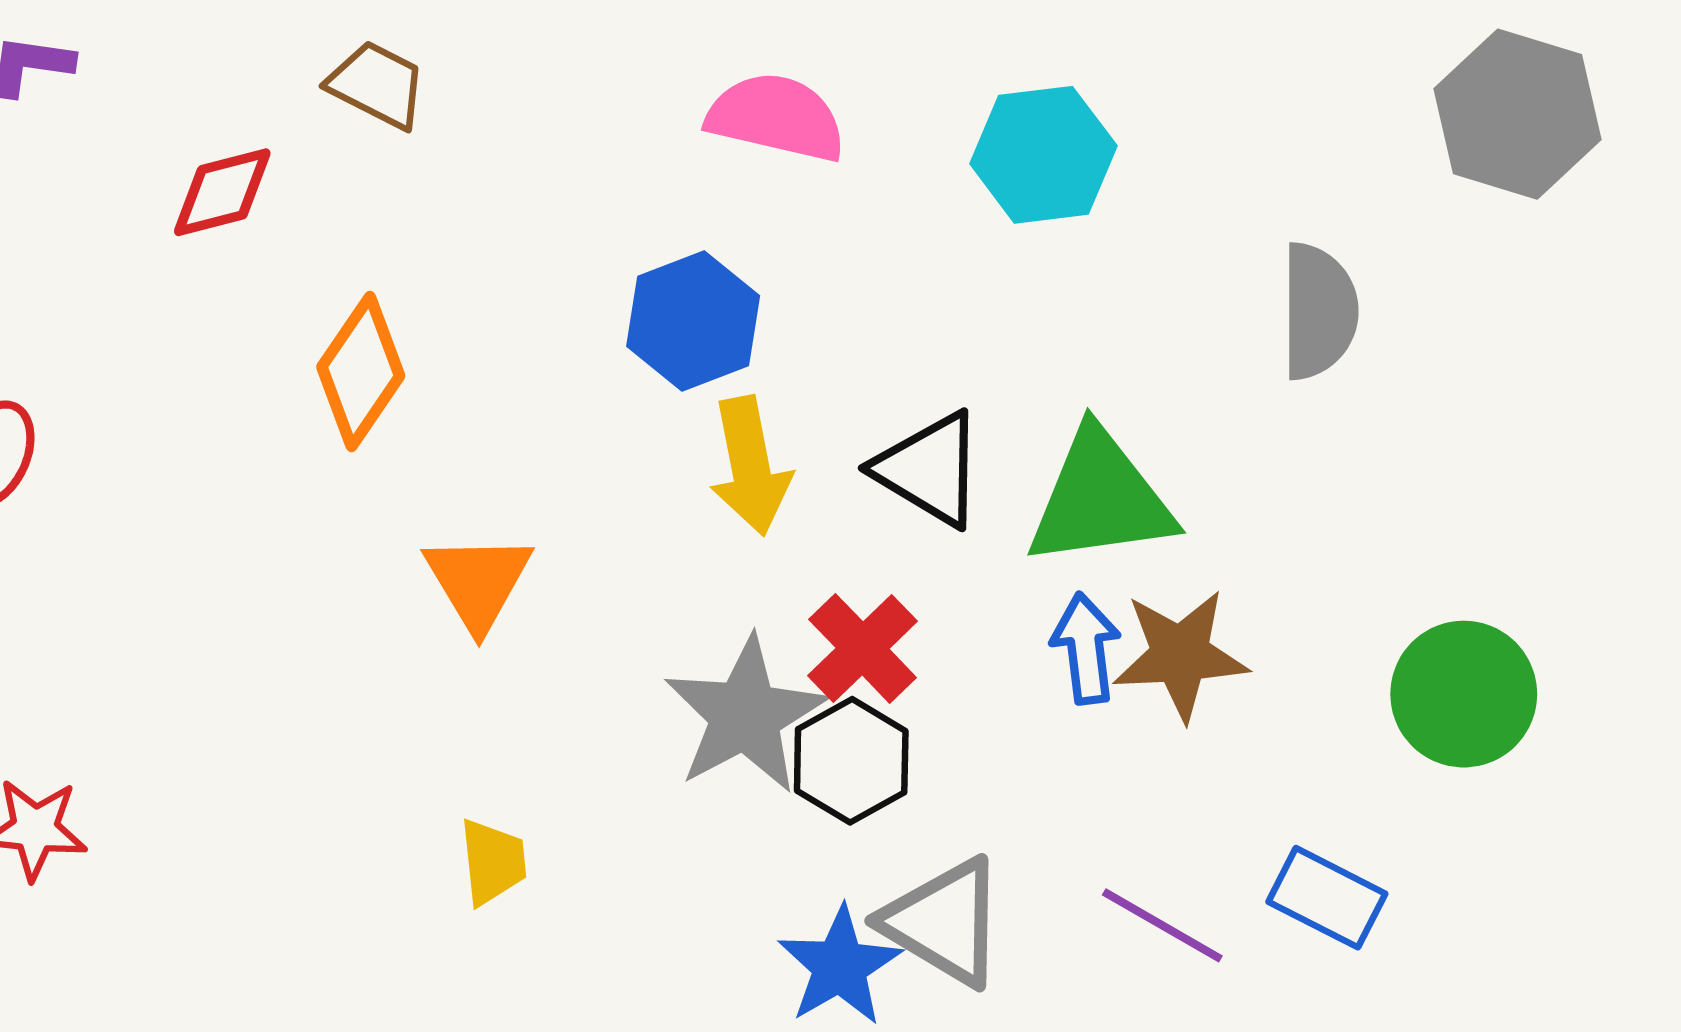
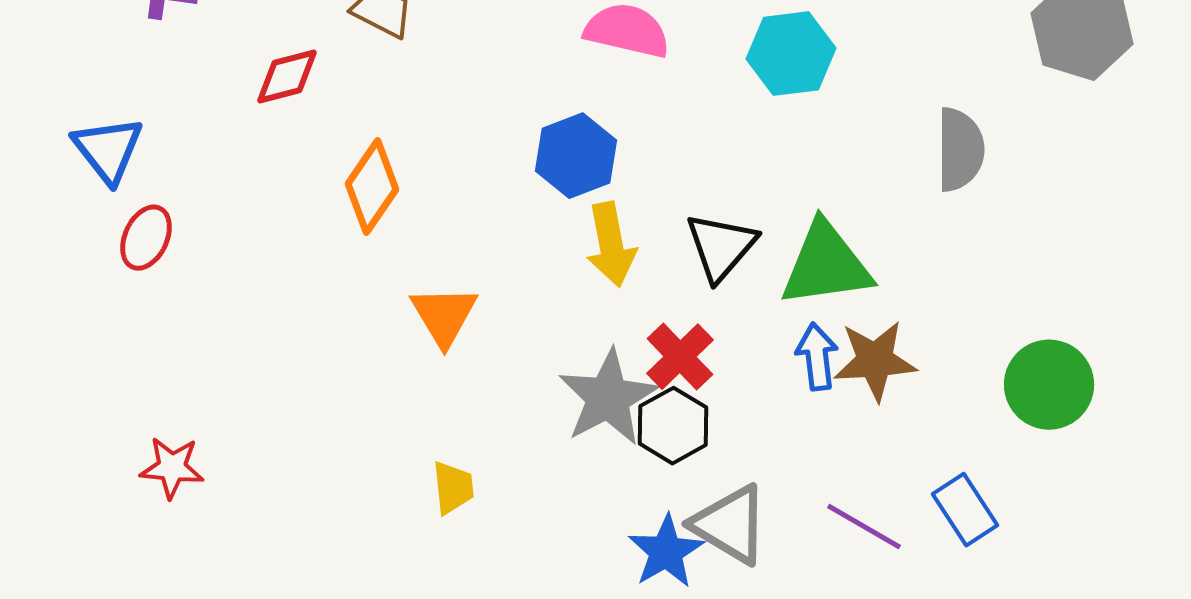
black triangle: (929, 469) -> (721, 247), turned 40
blue rectangle: (1327, 898) -> (965, 510), turned 30

